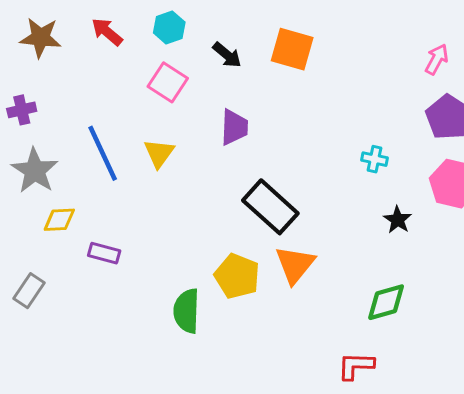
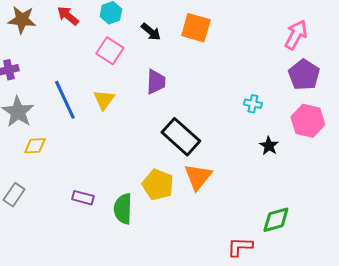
pink arrow: (437, 59) -> (296, 35), size x1.4
purple rectangle: (104, 253) -> (83, 198), moved
green diamond: (386, 302) -> (276, 220), moved

